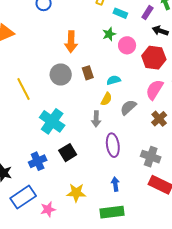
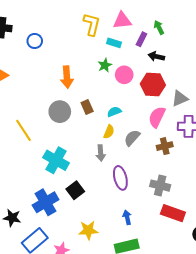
brown cross: (159, 119) -> (165, 146), turned 35
blue cross: (38, 161) -> (46, 202), size x1.4

